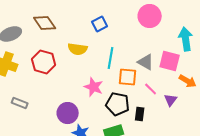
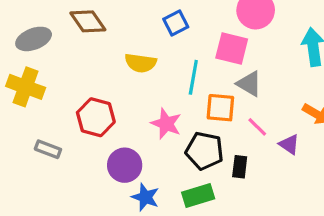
pink square: (170, 61) -> (232, 49), moved
red hexagon: (44, 62) -> (96, 117), moved
purple triangle: (171, 100) -> (289, 144), turned -32

